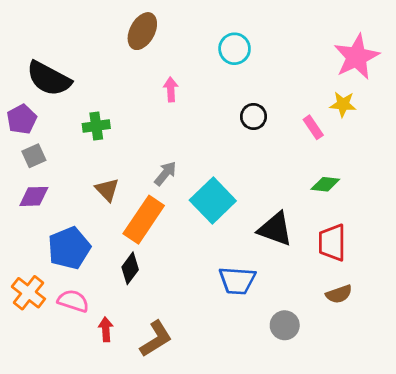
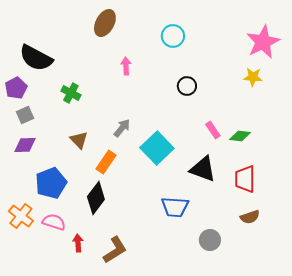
green cross: (96, 126) -> (71, 93), turned 36
pink rectangle: (313, 127) -> (213, 130), moved
orange rectangle: (144, 220) -> (106, 162), size x0.7
black diamond: (130, 268) -> (96, 198), size x1.4

